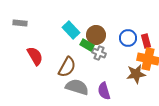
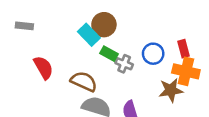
brown circle: (96, 35) -> (104, 25), moved
blue circle: (128, 38) -> (153, 54), moved
brown semicircle: (67, 67) -> (84, 81), turned -95

